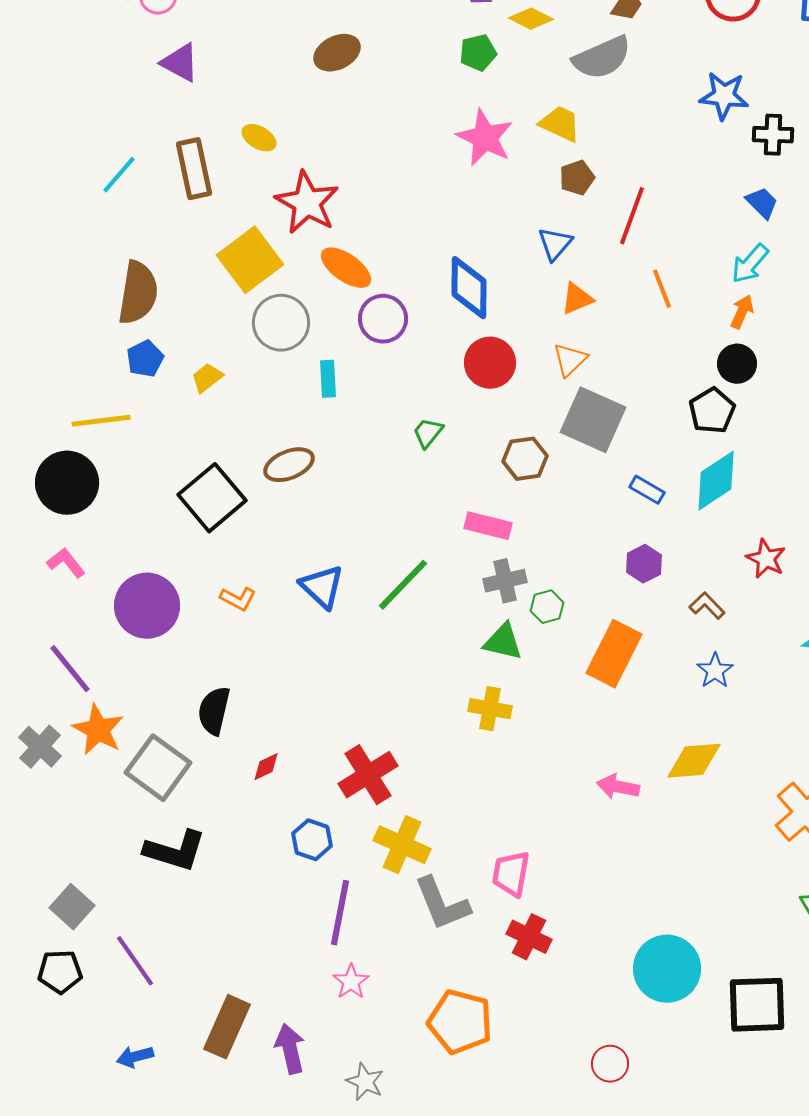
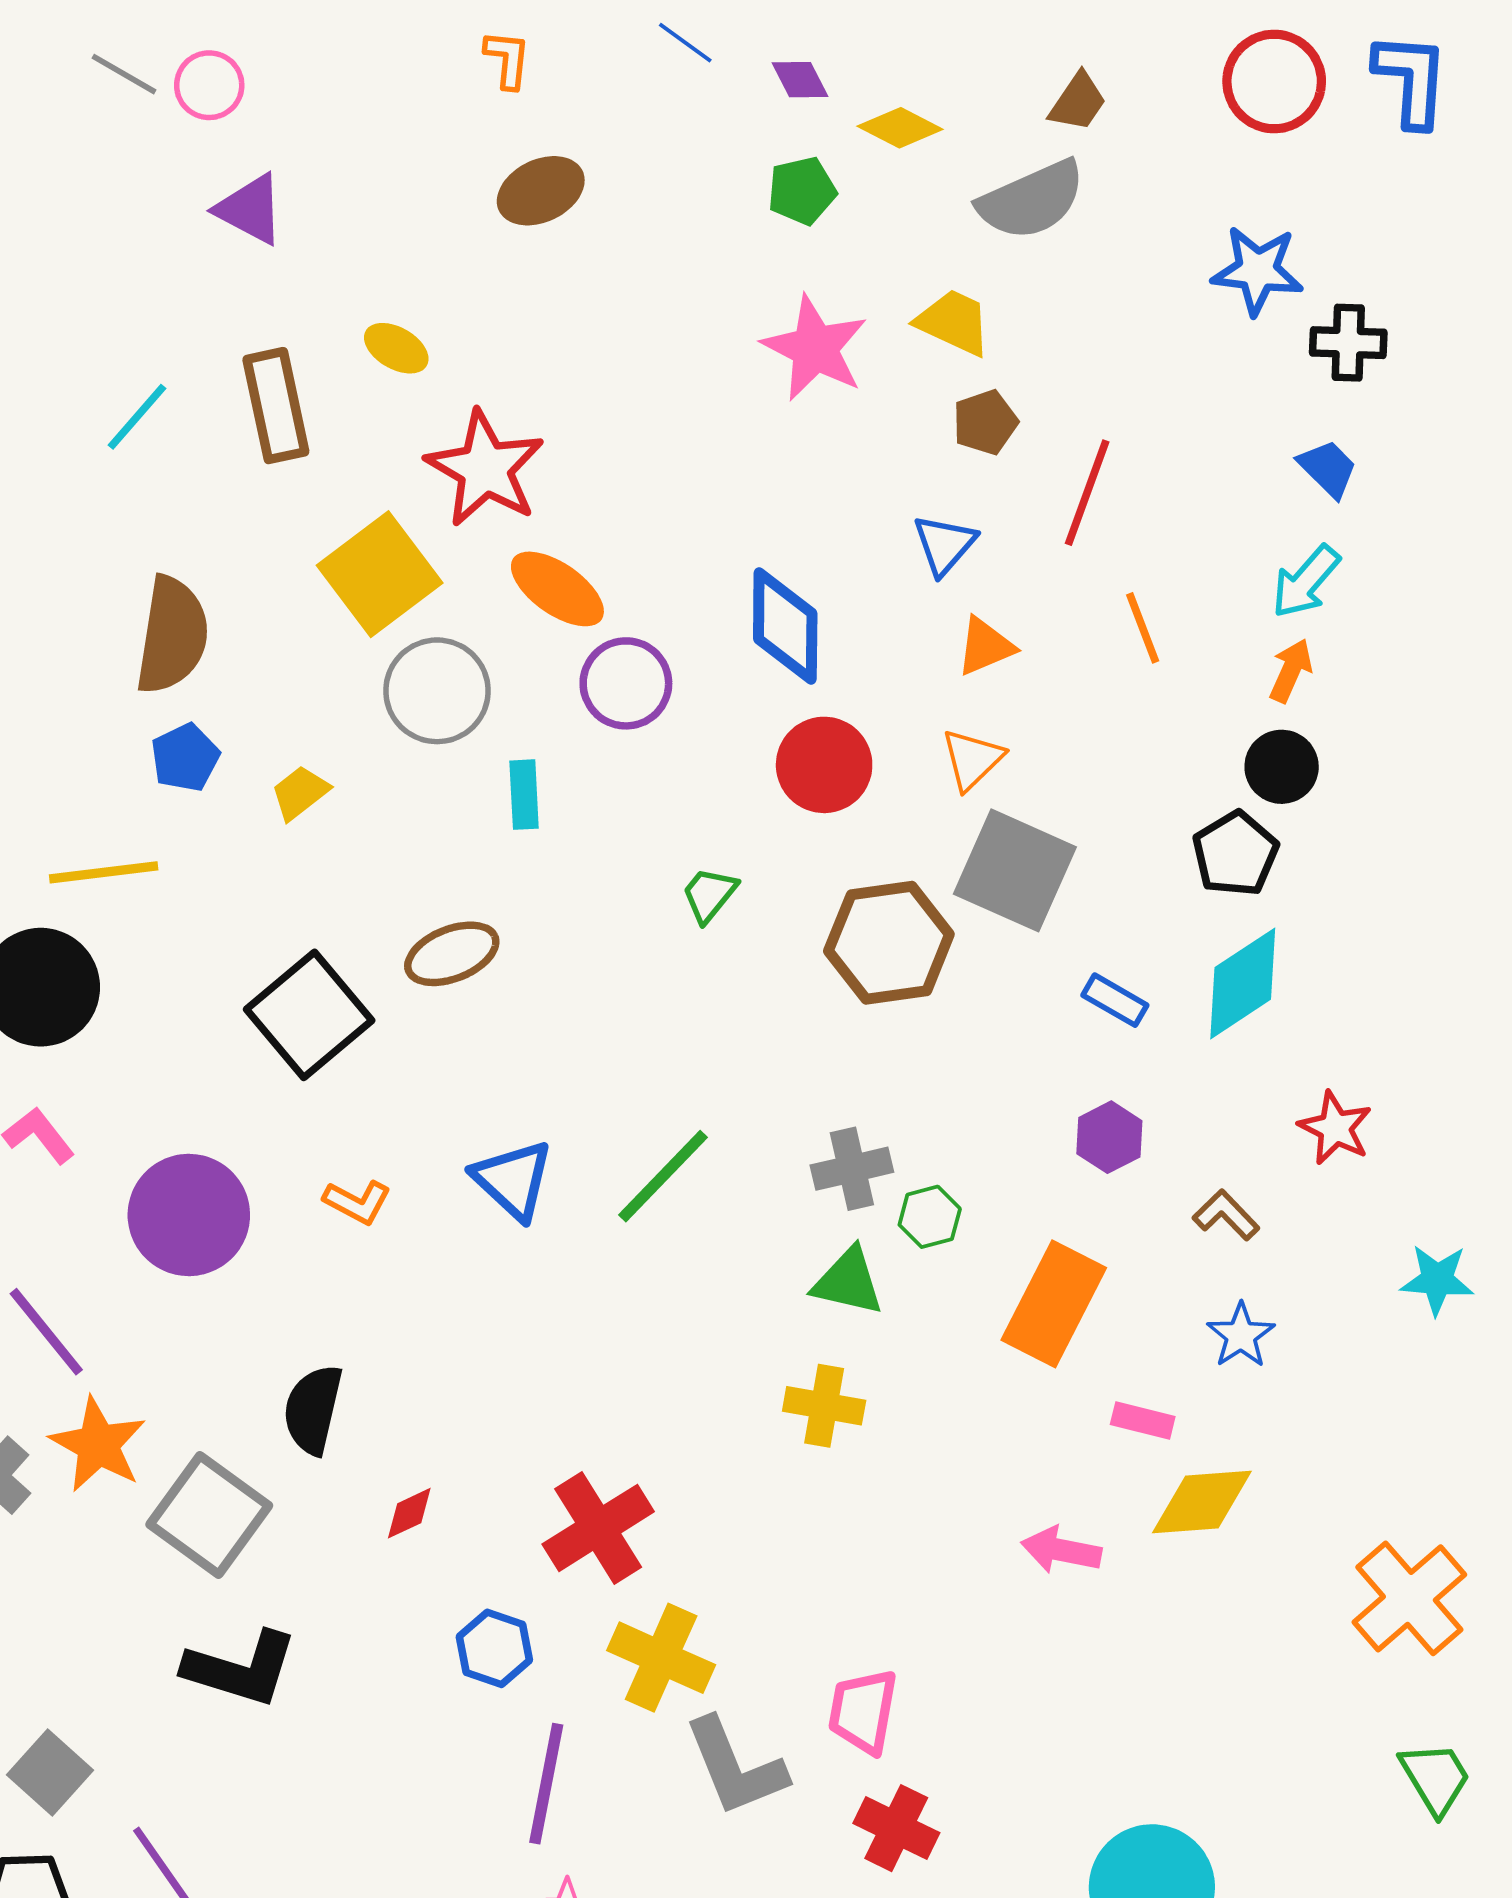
brown hexagon: (525, 459) -> (889, 943), size x1.5
pink rectangle: (488, 526) -> (1143, 1421), moved, size x0.7

